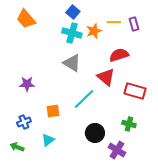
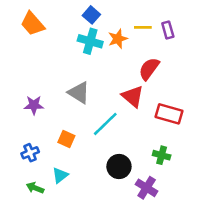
red semicircle: (119, 55) -> (149, 69), turned -36
gray triangle: (72, 63) -> (79, 93), moved
orange square: (53, 111) -> (66, 139), turned 32
green arrow: (17, 147) -> (35, 188), moved

